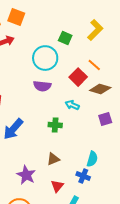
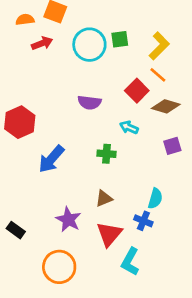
yellow L-shape: (95, 30) -> (159, 46), moved
green square: (65, 38) -> (120, 39), turned -32
cyan circle: (45, 58) -> (89, 45), moved
red triangle: (57, 186) -> (109, 234), size x1.5

